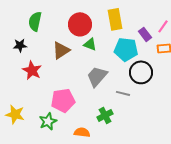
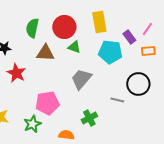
green semicircle: (35, 21) -> (32, 28), moved
brown triangle: (61, 50) -> (45, 53), turned 36
black circle: (141, 72) -> (138, 84), moved
gray line: (123, 93) -> (117, 100), moved

